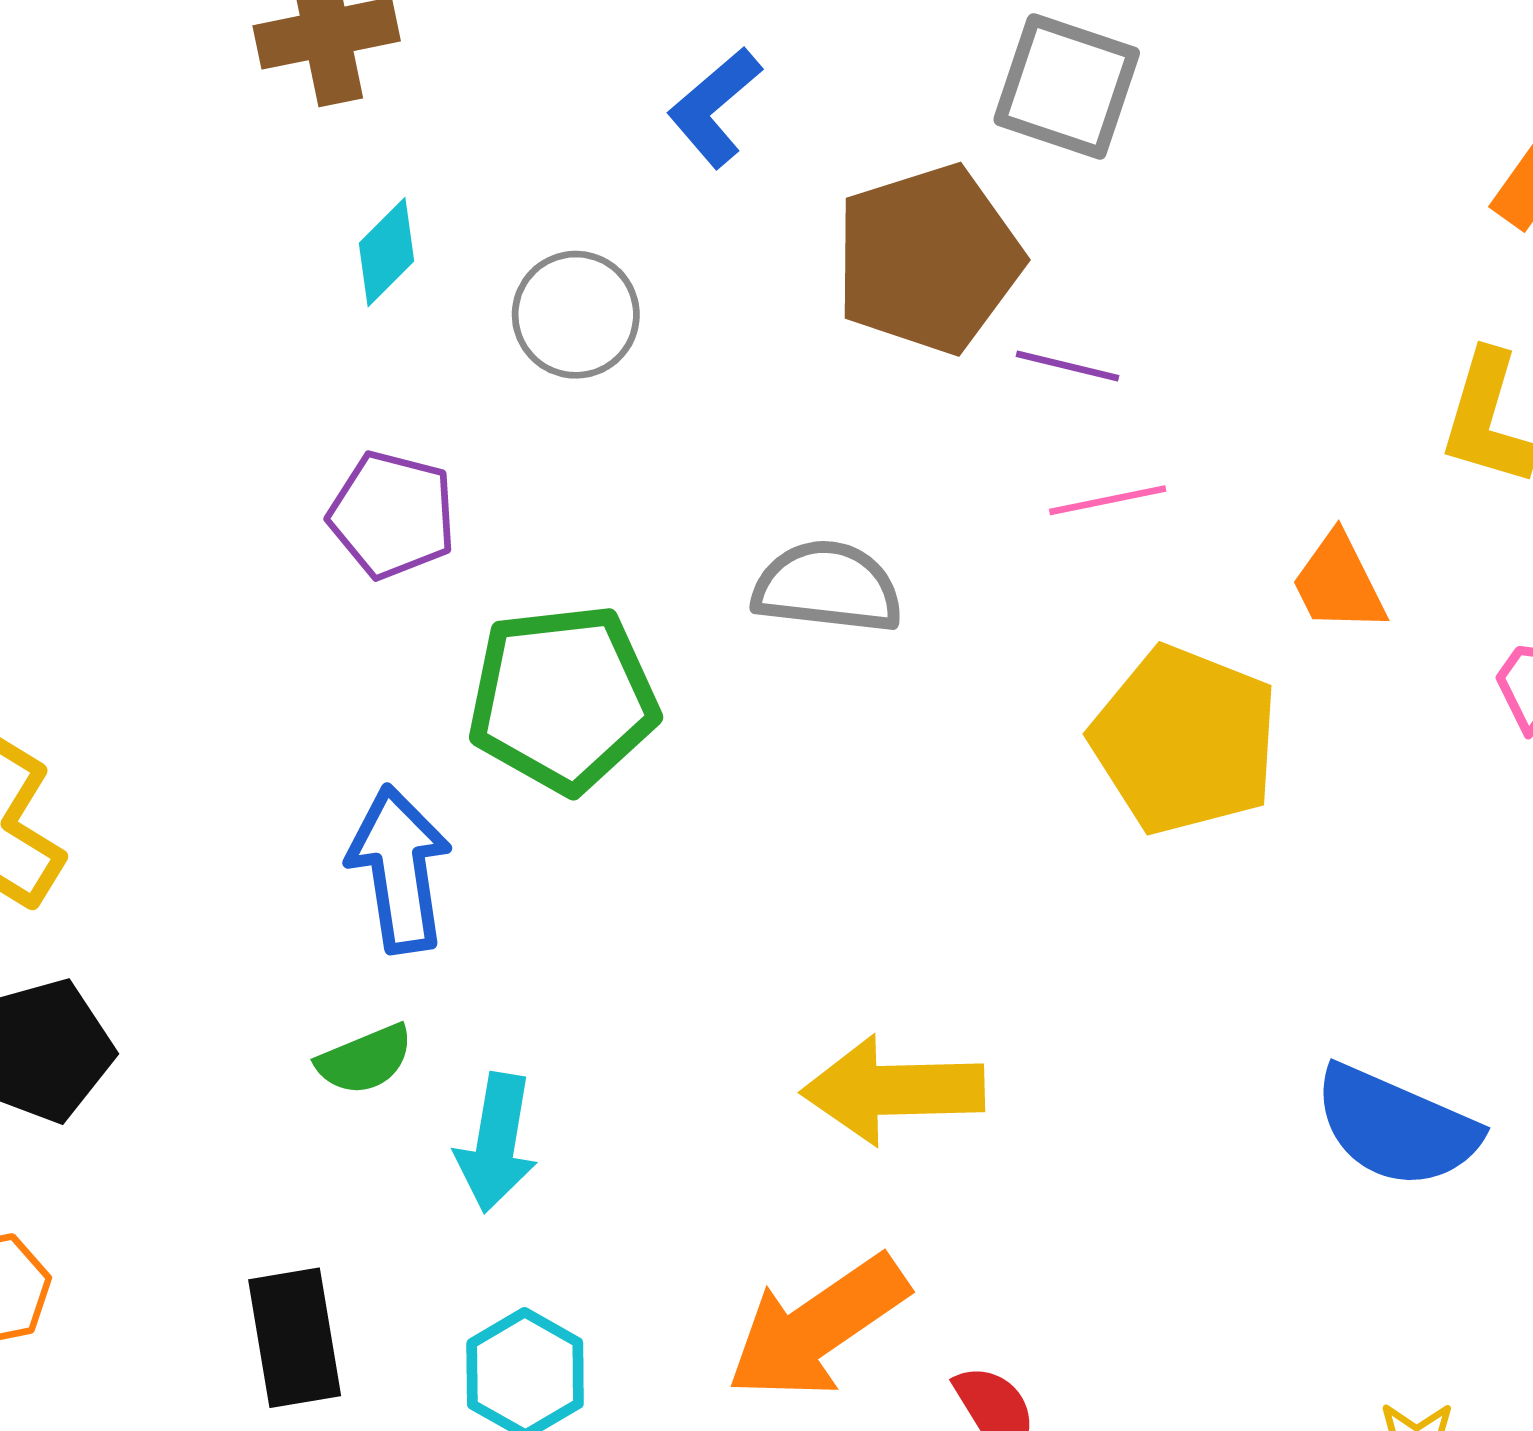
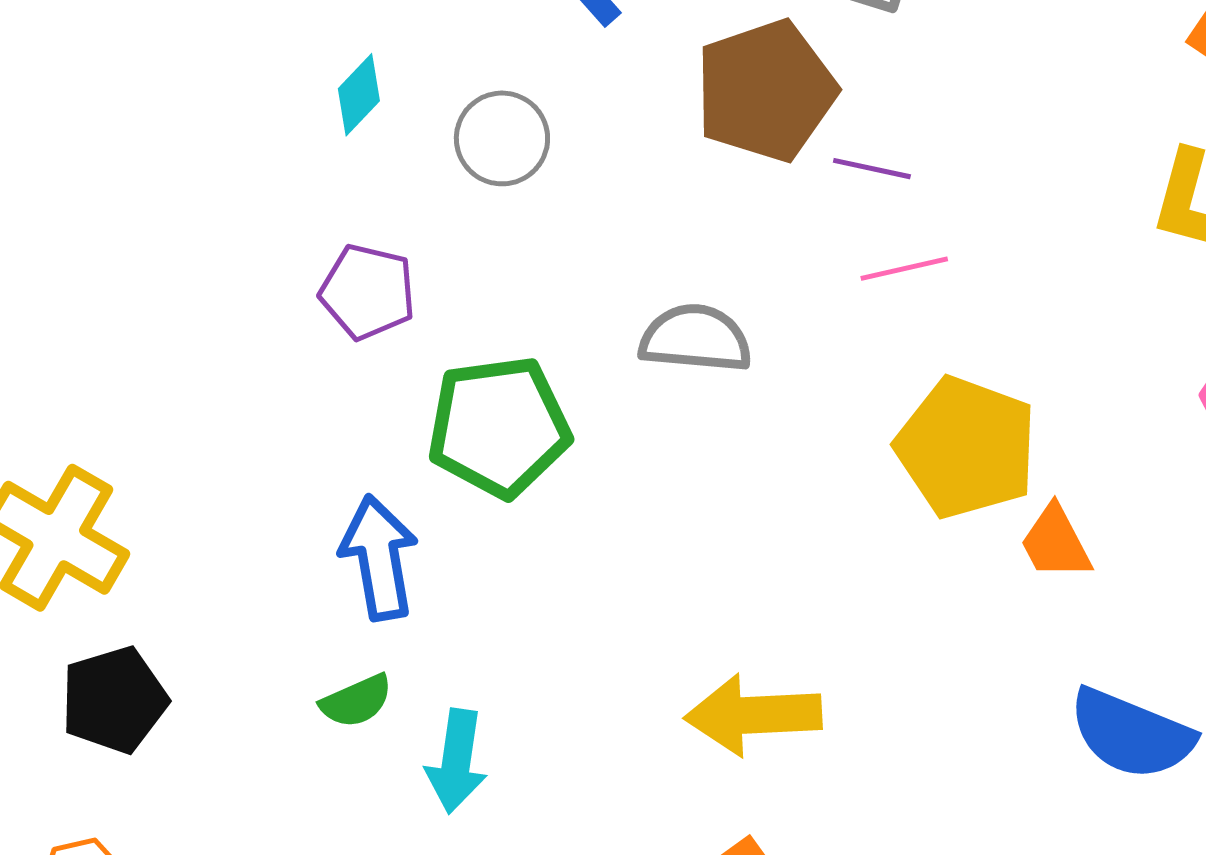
orange trapezoid: (1339, 583) -> (1056, 543), moved

